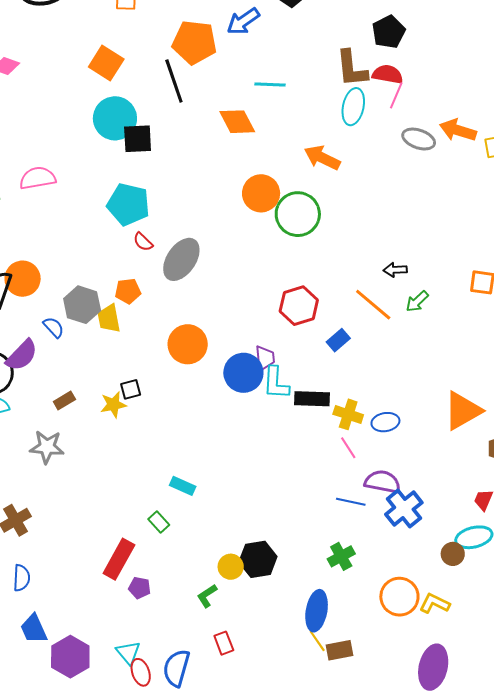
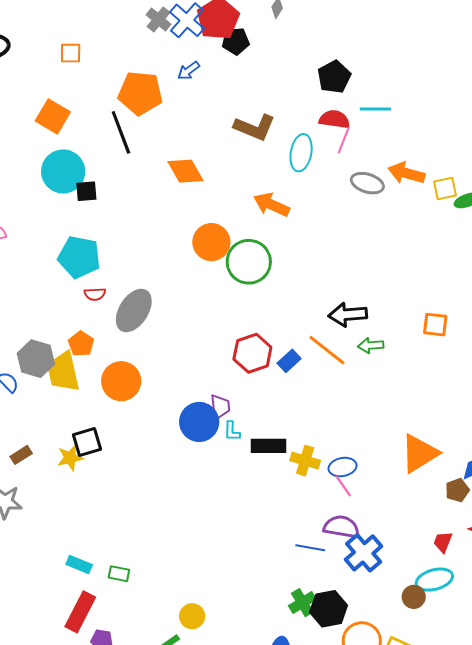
blue arrow: (243, 21) -> (188, 71), size x0.7
brown L-shape: (352, 69) -> (255, 127), moved, turned -60
cyan line: (270, 84) -> (375, 109), moved
black square: (138, 139) -> (86, 191), size x0.7
red semicircle: (143, 242) -> (95, 294), turned -45
black arrow: (395, 270) -> (348, 315), size x1.6
orange pentagon: (128, 291) -> (81, 344), turned -30
green arrow: (417, 301) -> (371, 345), turned 40
yellow trapezoid: (109, 319) -> (63, 372), size x1.4
blue rectangle: (338, 340) -> (289, 361), moved
orange circle: (188, 344) -> (121, 381), moved
cyan L-shape: (276, 383) -> (232, 431), size x0.6
black square: (131, 389) -> (87, 442), size x1.4
pink line: (348, 448) -> (343, 486), moved
cyan rectangle: (183, 486) -> (79, 565), moved
green rectangle: (159, 522) -> (119, 574), turned -35
black hexagon: (258, 559) -> (329, 609), moved

